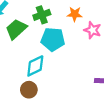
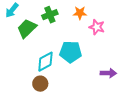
cyan pentagon: (53, 39) -> (71, 52), moved

